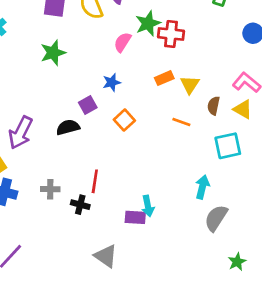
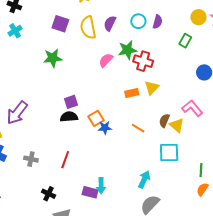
blue star: (112, 82) -> (105, 128), moved
yellow triangle: (190, 85) -> (152, 88), moved
yellow triangle: (243, 109) -> (177, 125), moved
black semicircle: (68, 127) -> (69, 117), moved
black cross: (80, 205) -> (48, 194), moved

